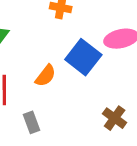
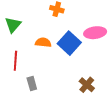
orange semicircle: (45, 76) -> (43, 42), moved, turned -126

